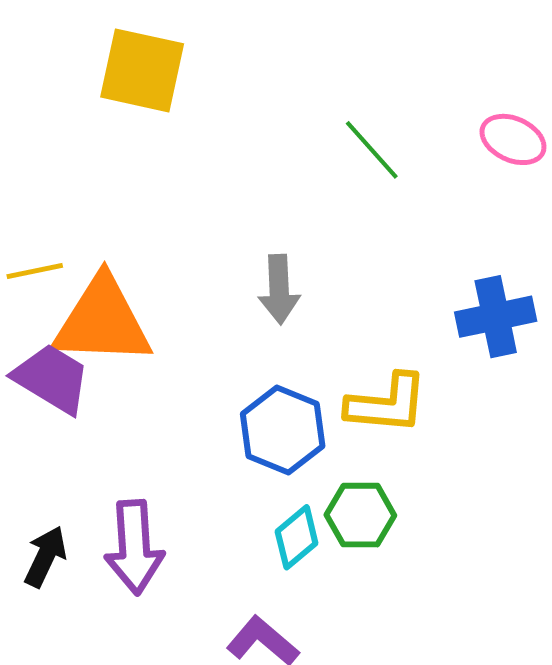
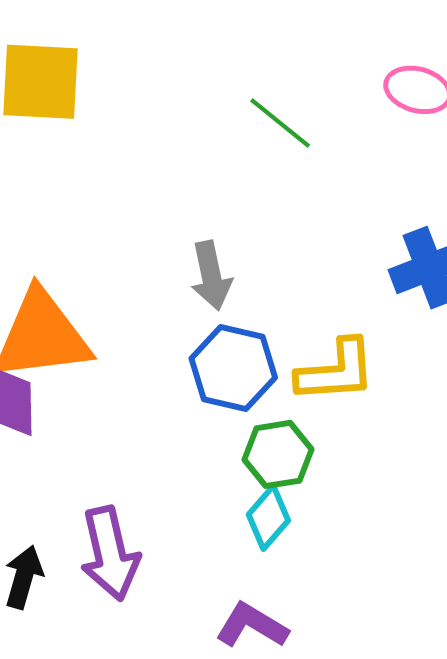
blue hexagon: (283, 430) -> (233, 368), moved
green hexagon: (360, 515) -> (278, 454), moved

